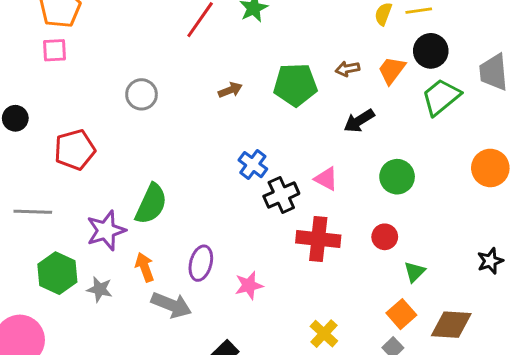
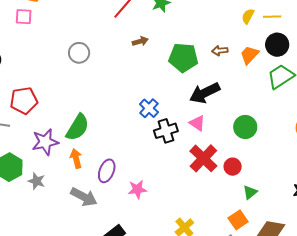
brown arrow: (230, 90) -> (140, 41), moved
black arrow: (359, 121) -> (205, 93), moved, size x1.4
red pentagon: (75, 150) -> (24, 100), moved
red cross: (318, 239) -> (203, 158), moved, turned 32
orange arrow: (145, 267) -> (76, 158), moved

